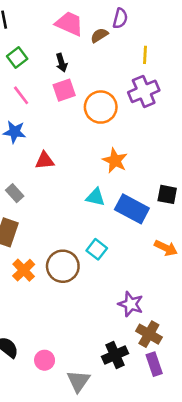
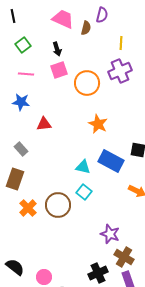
brown semicircle: (99, 35) -> (86, 28), turned 136
pink line: (21, 95) -> (26, 74), turned -49
cyan triangle: (95, 197) -> (83, 167), moved

